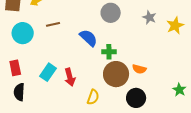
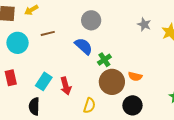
gray circle: (111, 13) -> (91, 20), moved
green cross: (109, 52) -> (104, 60), turned -32
black semicircle: (19, 92) -> (34, 106), moved

